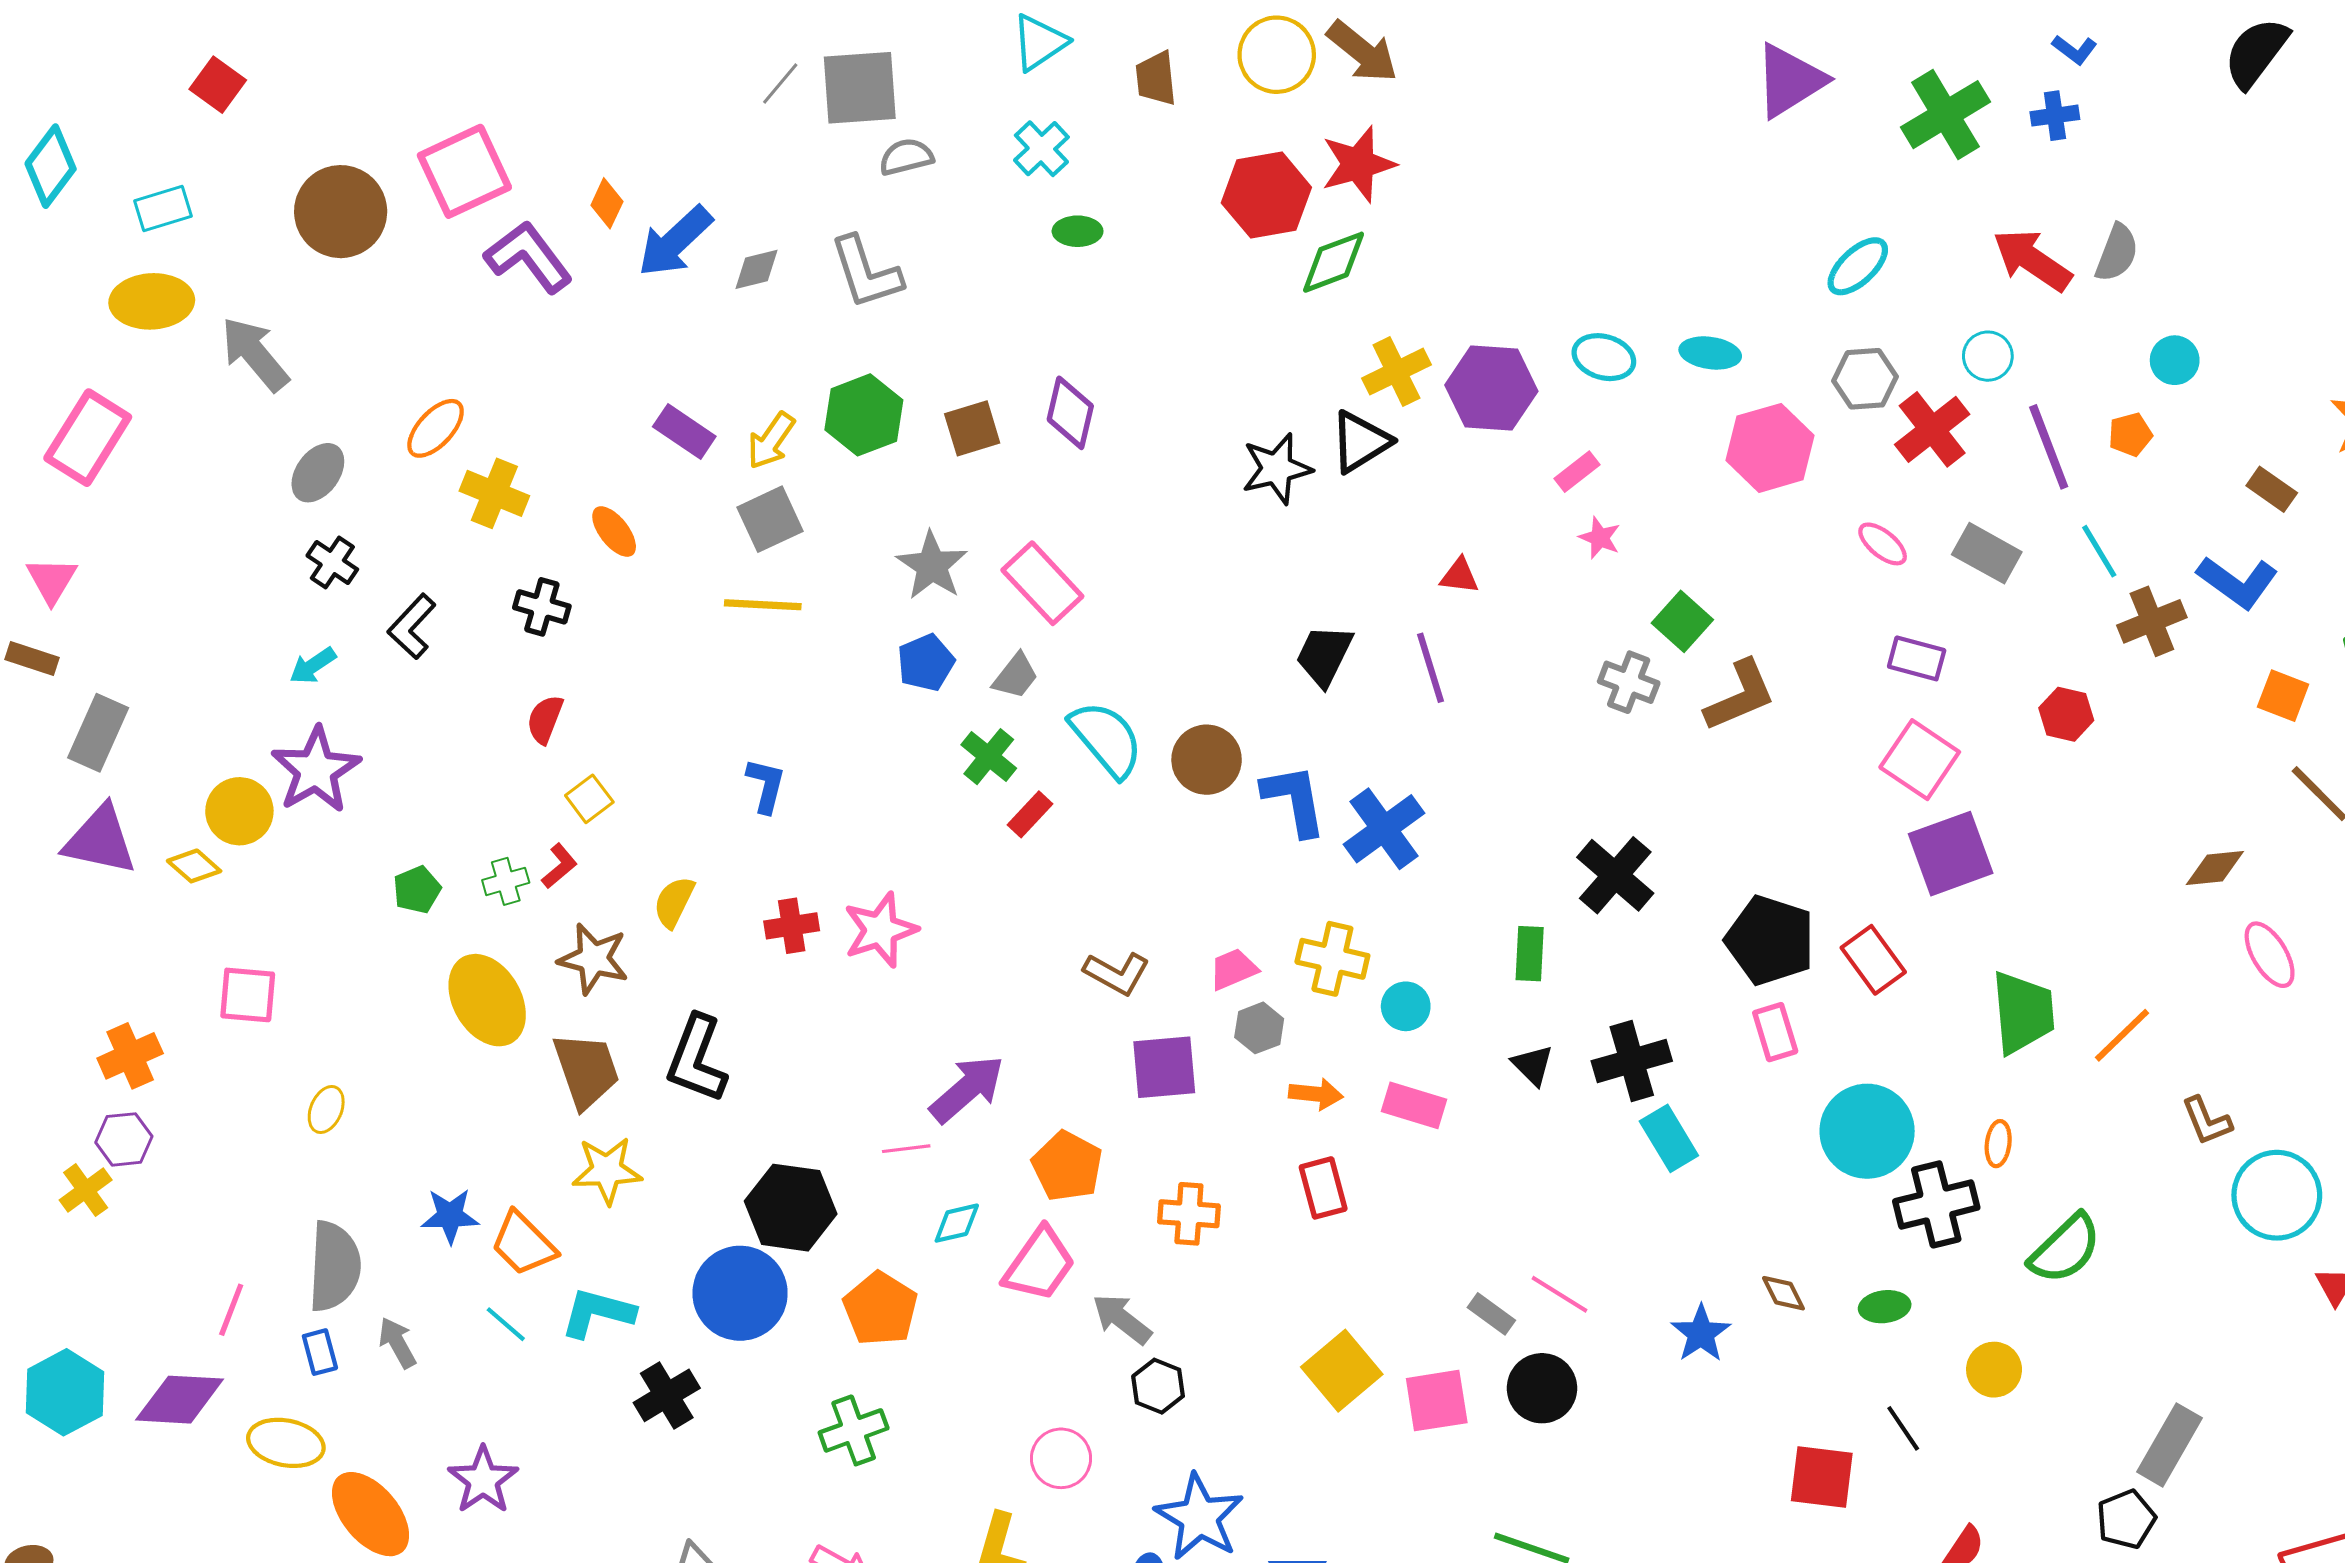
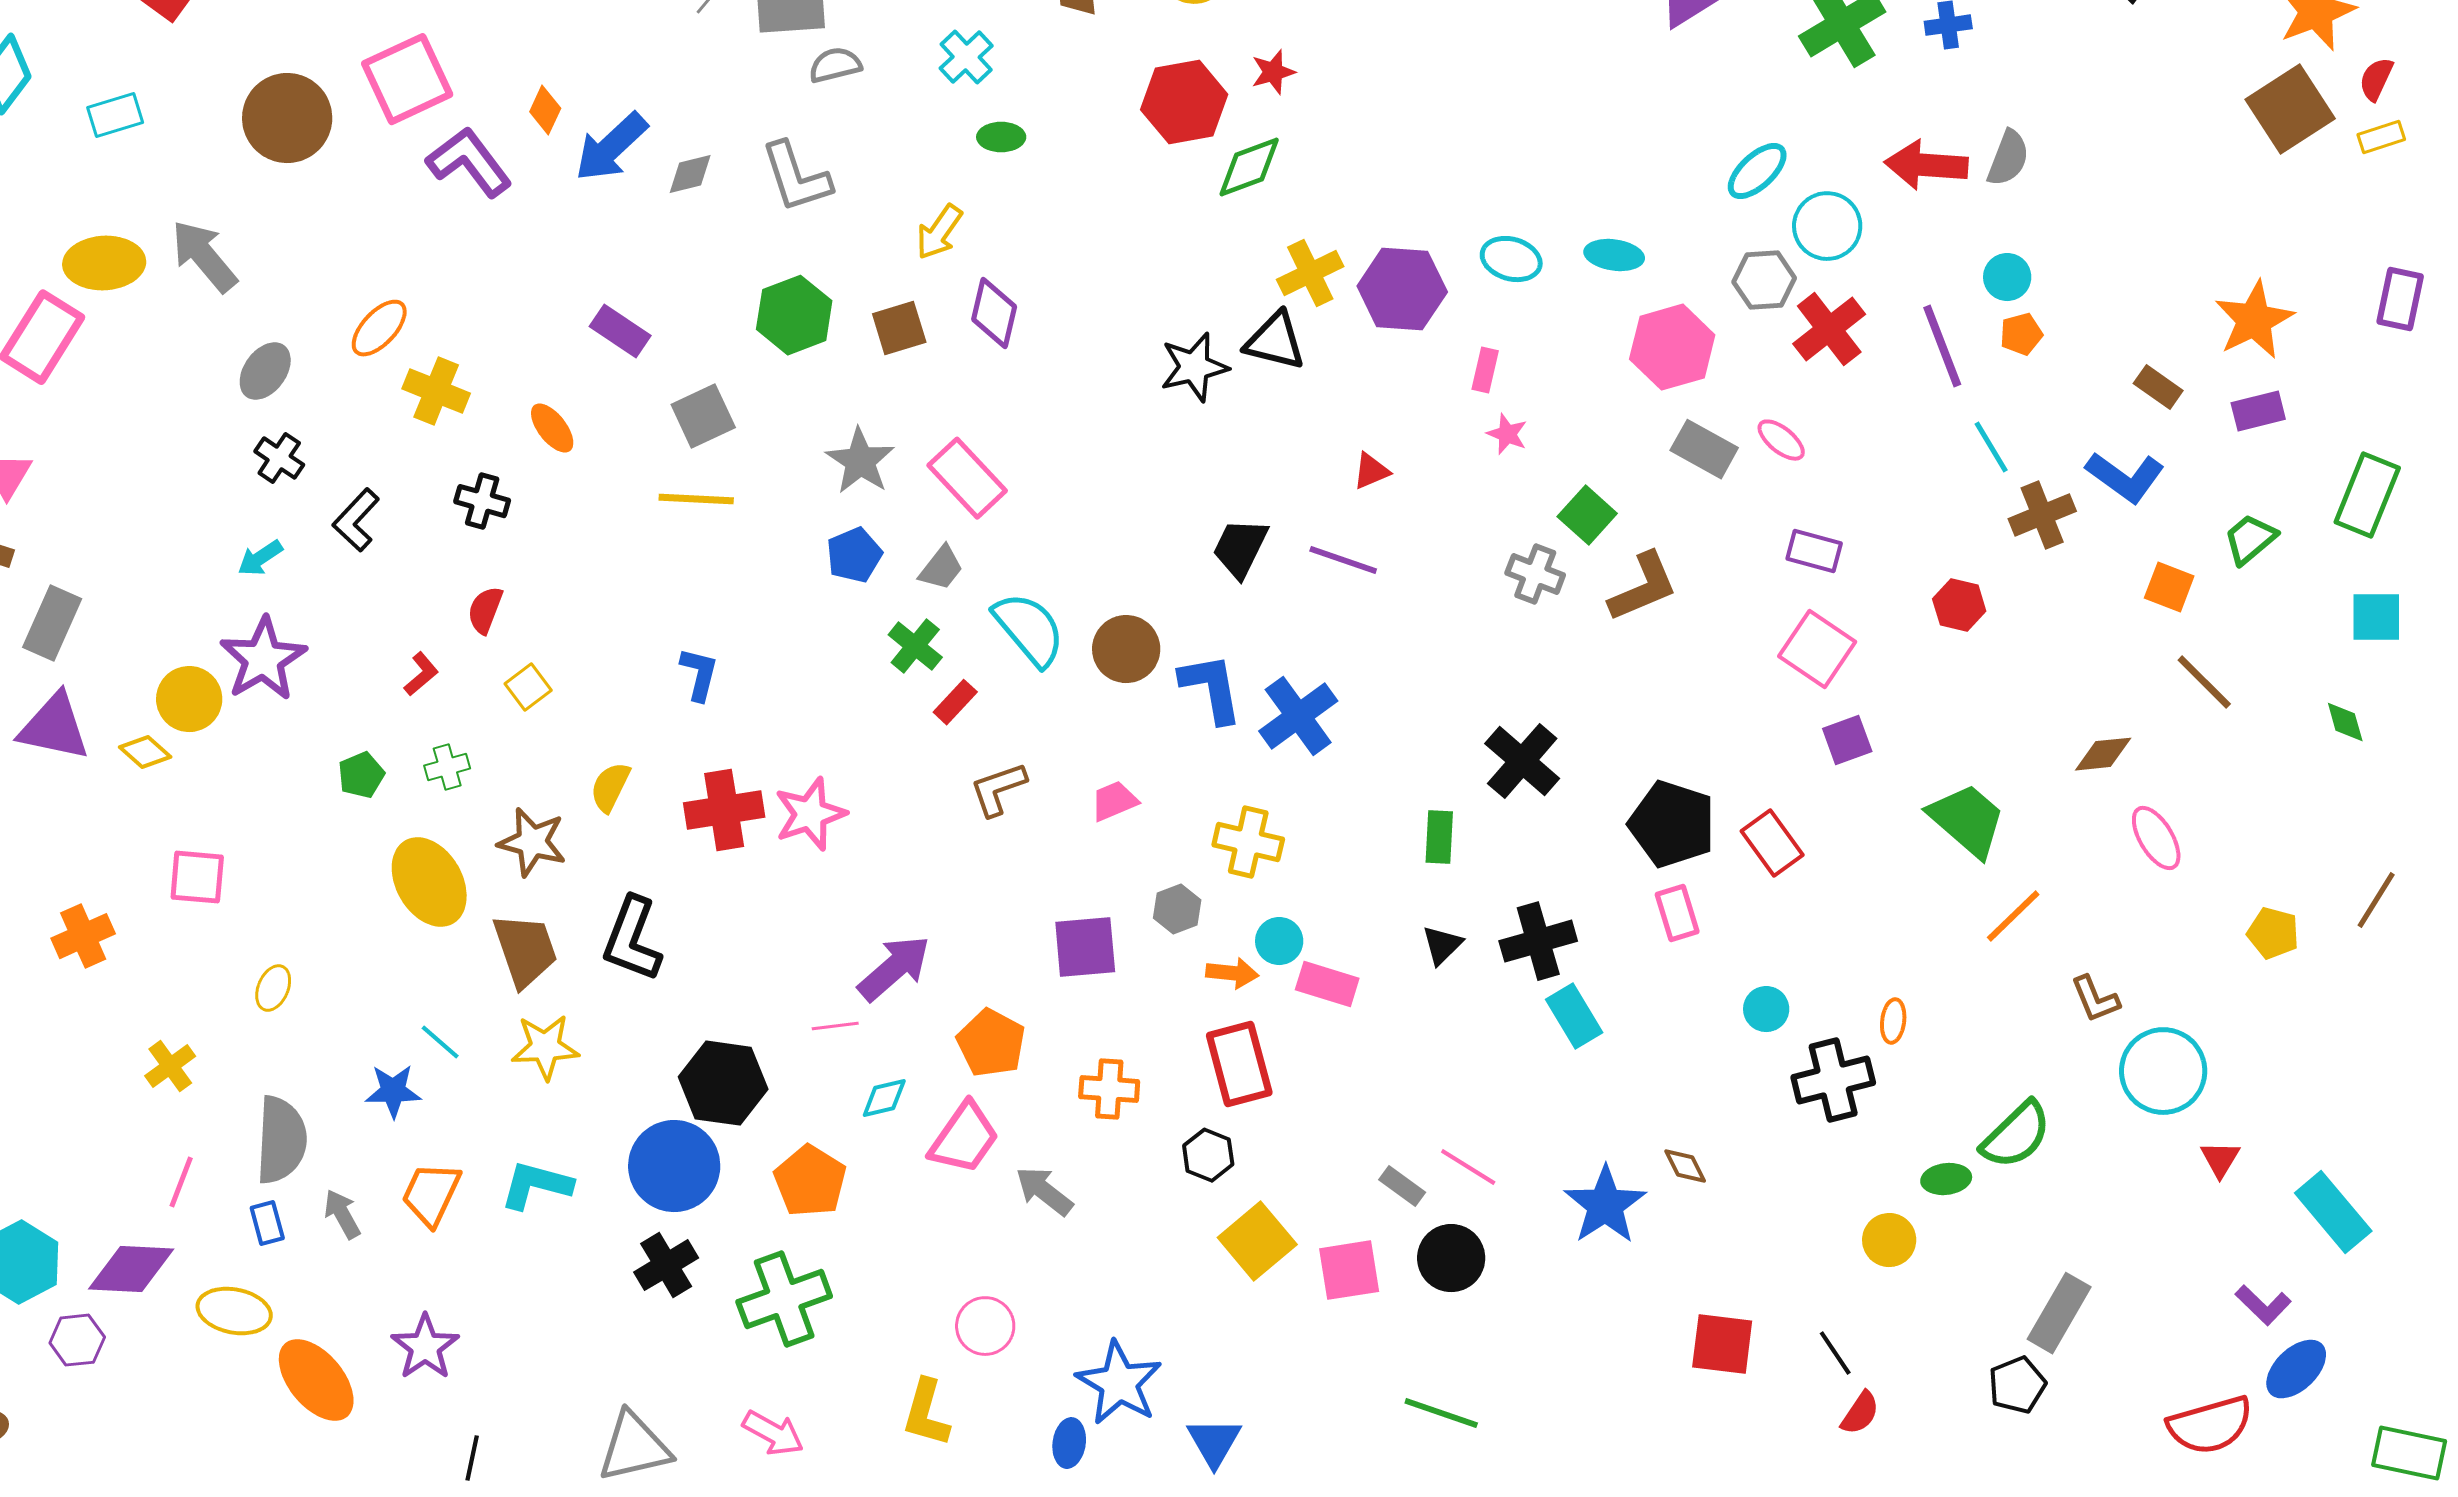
red star: (1358, 164) -> (1273, 72), size x0.6
red arrow: (2032, 260) -> (1926, 165), turned -30
yellow ellipse: (152, 301) -> (104, 263), moved
cyan circle: (1988, 356) -> (1827, 226), moved, size x1.4
cyan circle: (2175, 360) -> (2007, 277), moved
yellow arrow: (771, 441) -> (939, 232), moved
black triangle: (1360, 442) -> (1275, 341), turned 46
pink rectangle: (1577, 472) -> (1485, 370), turned -39
gray rectangle: (1987, 553) -> (1704, 449), moved
red triangle: (1459, 576) -> (1371, 471), turned -30
purple line: (1430, 668) -> (1343, 560), turned -54
purple square: (1951, 854) -> (1847, 740), size x0.6
red L-shape: (559, 866) -> (421, 674), moved
red cross: (792, 926) -> (724, 810), size x1.5
pink trapezoid: (1233, 969) -> (1114, 801), moved
brown L-shape: (1117, 973) -> (998, 789), moved, turned 132
cyan circle: (1406, 1006) -> (1279, 941), moved
green trapezoid: (2023, 1012) -> (1967, 820), moved, turned -44
black triangle: (1533, 1065) -> (1442, 945), turned 30
cyan circle: (1867, 1131) -> (1766, 1009), size x0.5
purple hexagon: (124, 1139) -> (77, 1340), moved
red rectangle: (1323, 1188) -> (1239, 1064), size x1.4
yellow cross: (86, 1190) -> (170, 1066), moved
orange trapezoid: (523, 1244) -> (431, 1194), moved, turned 70
green semicircle: (2065, 1249) -> (2016, 1135), moved
green ellipse: (1885, 1307) -> (1946, 1179), moved
cyan line: (506, 1324) -> (440, 1042), moved
blue star: (1701, 1333) -> (1605, 1205), size x1.4
black hexagon: (1158, 1386) -> (1208, 1155), moved
black cross: (667, 1395) -> (666, 1265), moved
black line: (1903, 1428) -> (1835, 1353), moved
green cross: (854, 1430) -> (784, 1299), size x1.4

